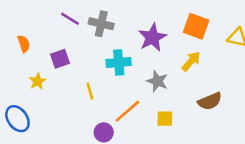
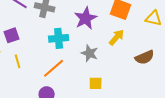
yellow line: (90, 91) -> (18, 61), moved
brown semicircle: (210, 101) -> (145, 57), moved
orange line: (127, 111) -> (54, 68), moved

